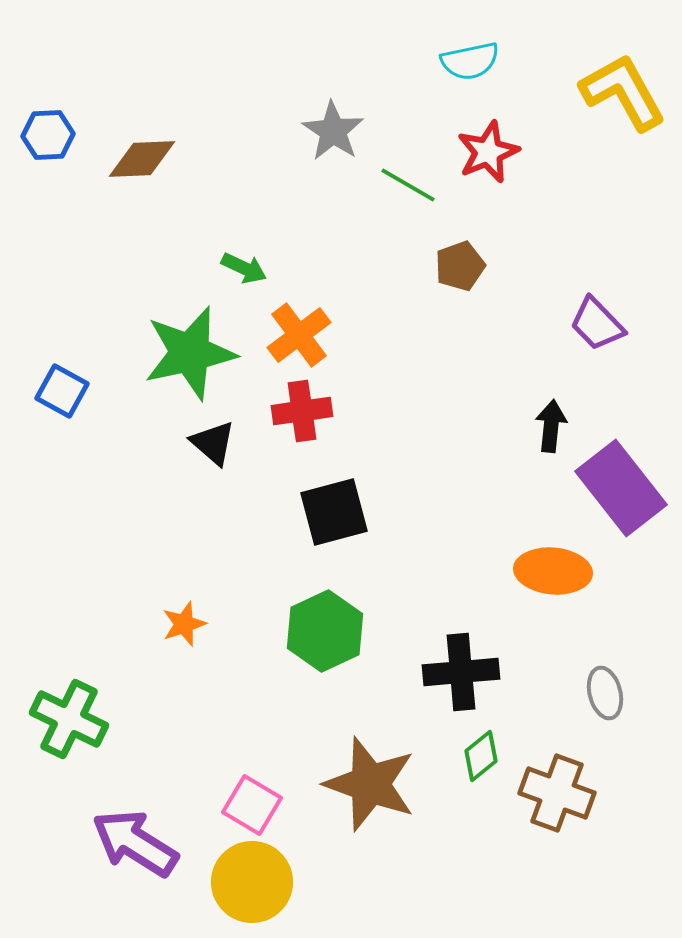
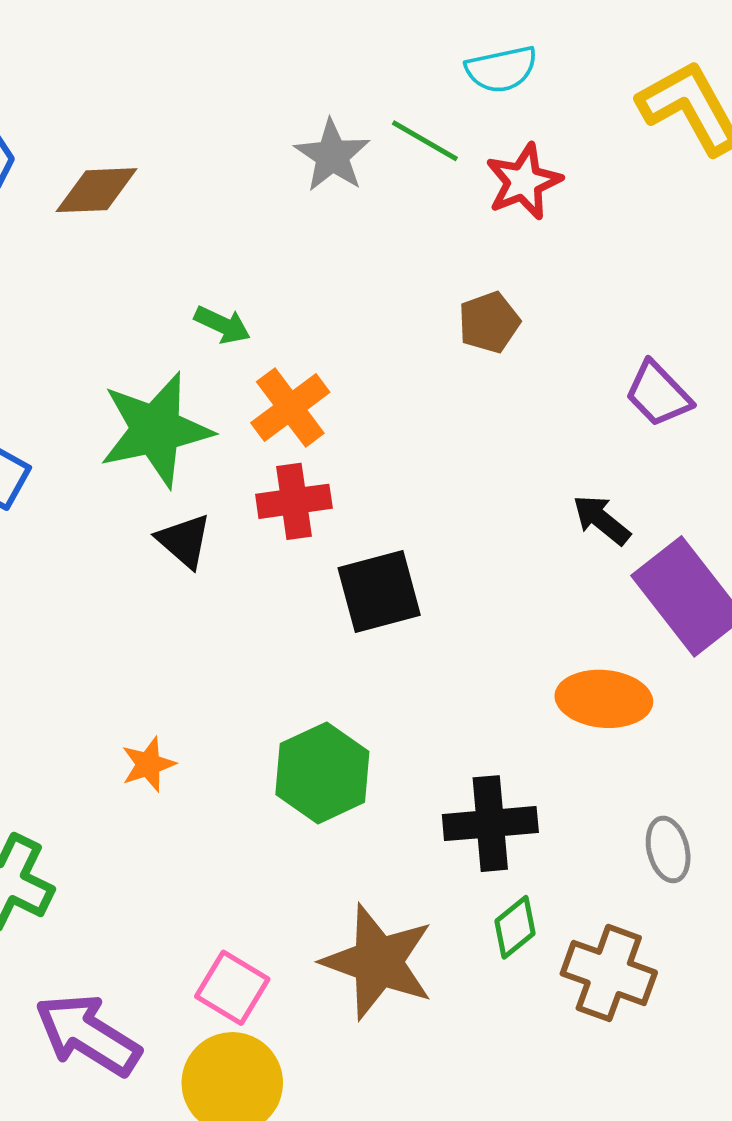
green line: (408, 185) -> (425, 141), moved
black arrow: (551, 426) -> (601, 520), turned -57
black square: (334, 512) -> (379, 591), moved

